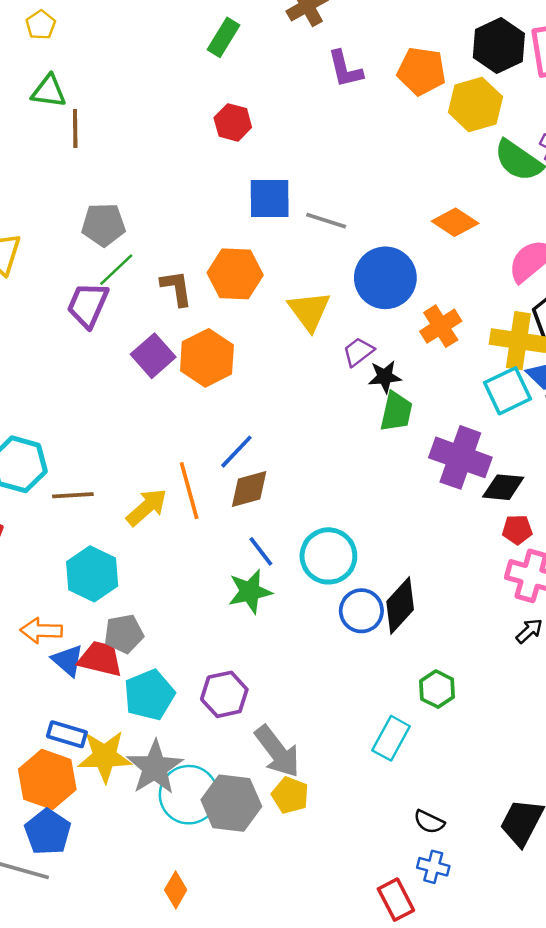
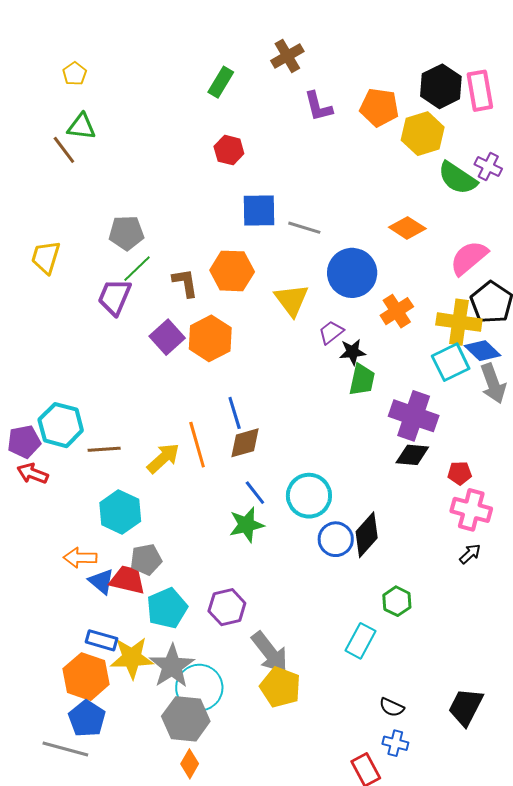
brown line: (75, 129) -> (64, 150), moved, turned -36
blue line: (236, 452) -> (235, 413), turned -60
black diamond: (503, 487) -> (412, 455), moved
yellow pentagon: (290, 795) -> (280, 687), size x1.4
gray hexagon: (231, 803) -> (186, 719), moved

